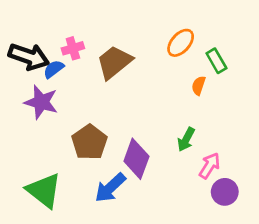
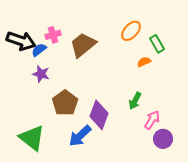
orange semicircle: (199, 86) -> (144, 62), turned 48
purple star: (41, 102) -> (41, 74), moved, size x0.7

